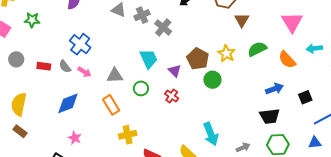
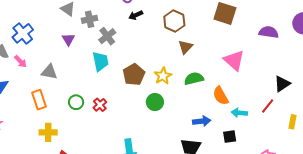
pink triangle: (292, 22) -> (234, 60), turned -30
cyan arrow: (314, 48) -> (239, 113), moved
cyan trapezoid: (149, 59) -> (100, 61), moved
purple triangle: (175, 71) -> (68, 39), moved
green circle: (212, 80) -> (155, 102), moved
green circle: (141, 88) -> (76, 102), moved

